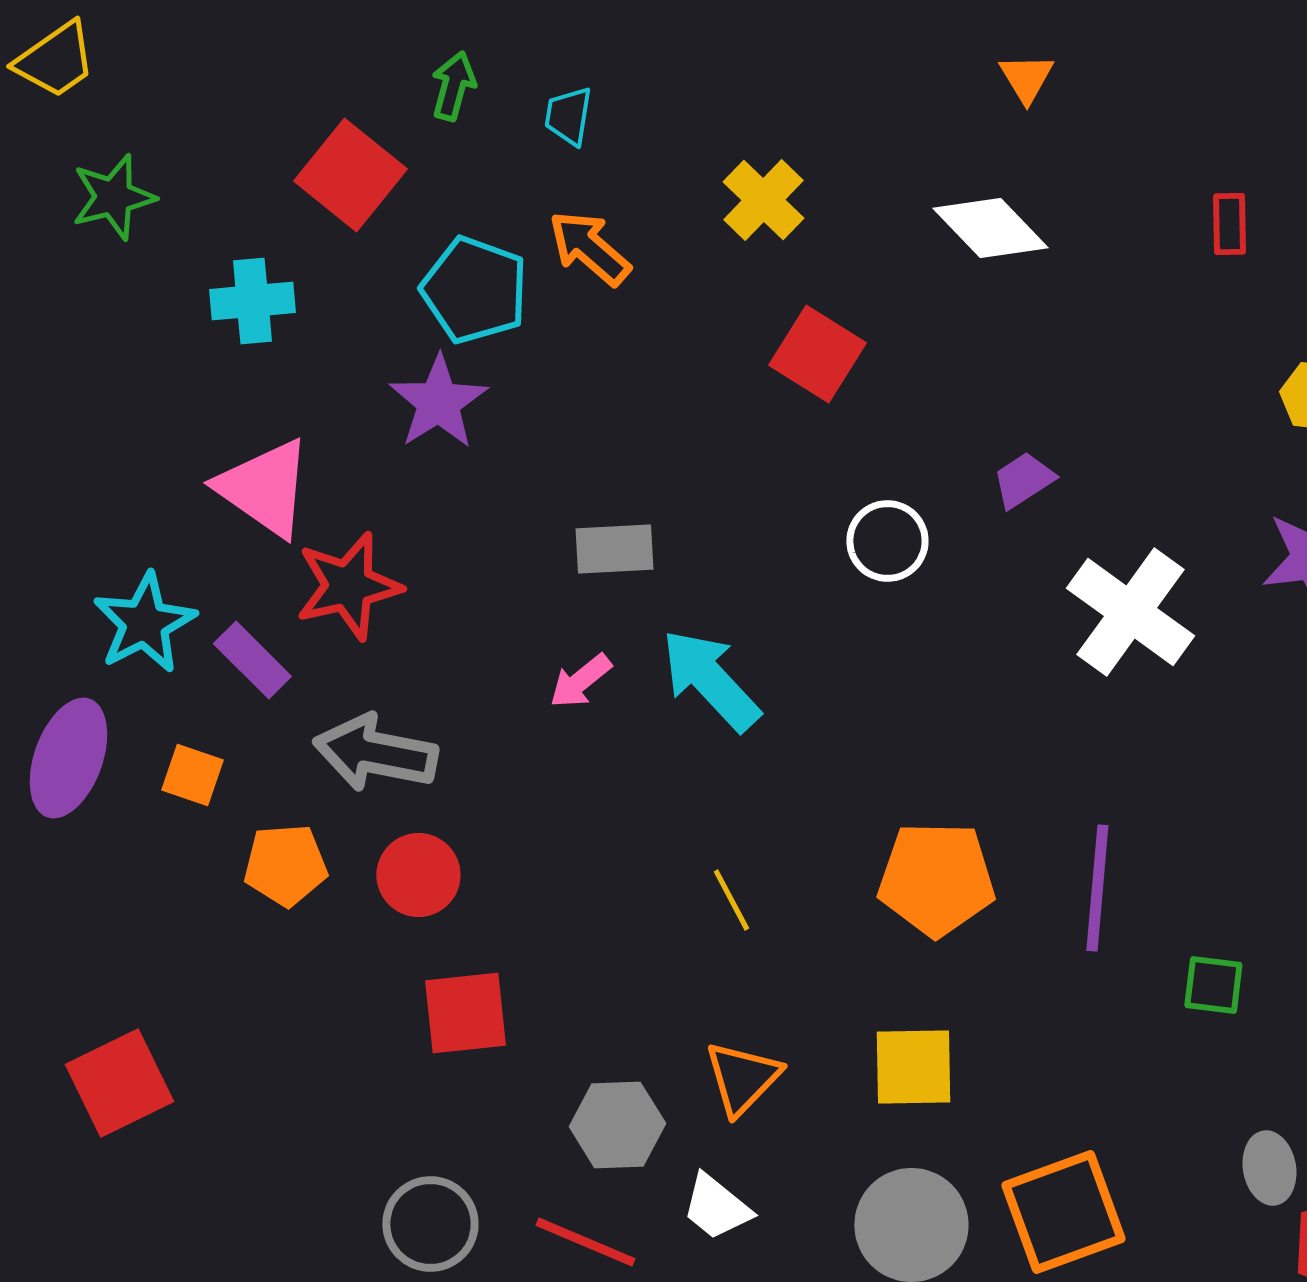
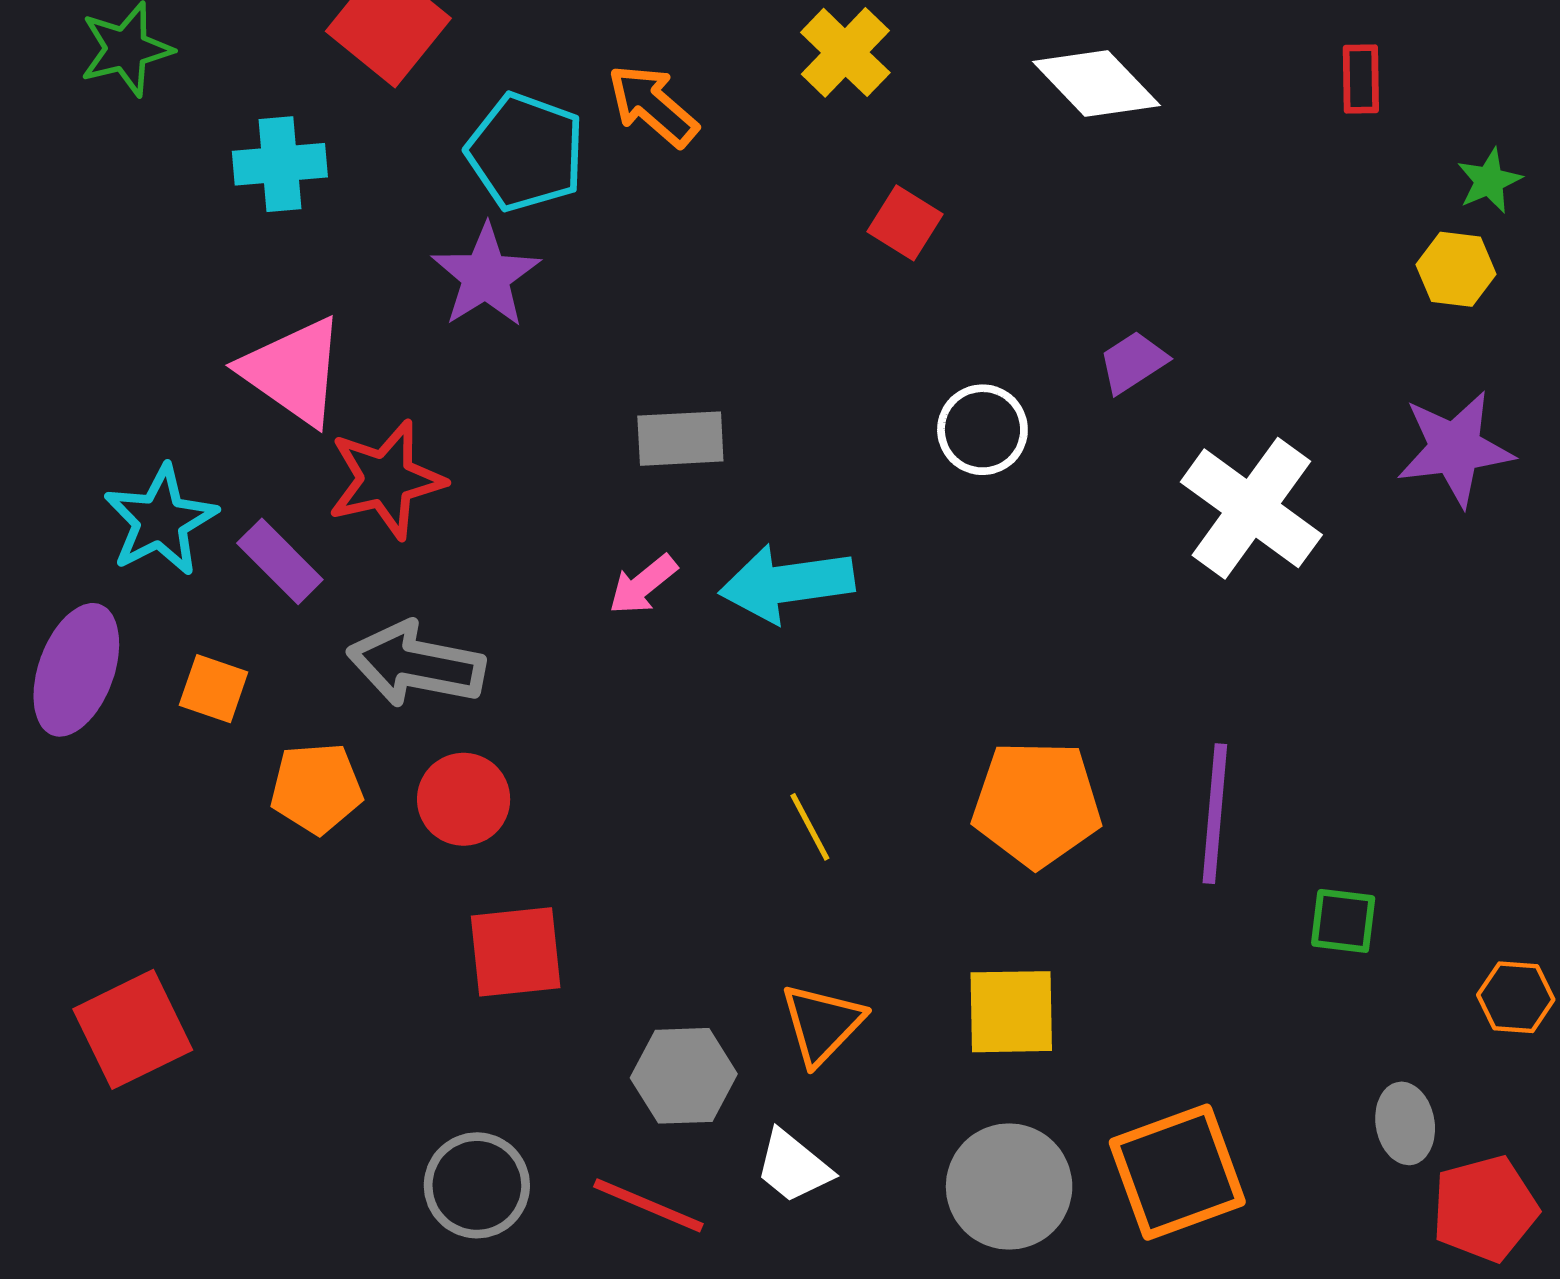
red square: (817, 354) -> (905, 223), size x0.7
cyan arrow: (710, 680) -> (787, 584), turned -55

